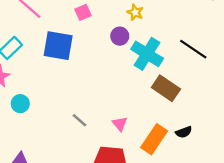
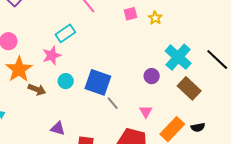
yellow star: (135, 12) -> (155, 18), moved
purple circle: (120, 36) -> (152, 76), moved
blue square: (58, 46) -> (98, 82), moved

